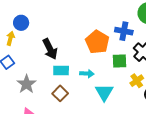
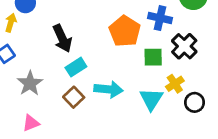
cyan rectangle: (61, 71) -> (76, 67), turned -35
cyan arrow: (87, 74) -> (109, 89), moved, size x1.5
cyan triangle: (104, 92) -> (151, 99), moved

